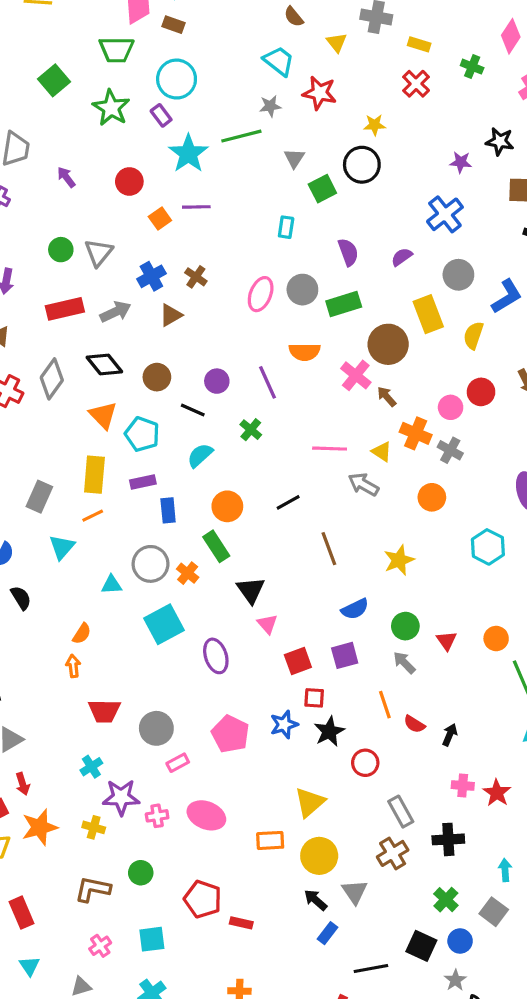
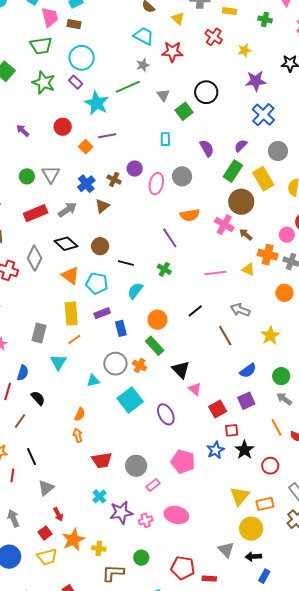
red cross: (416, 84) -> (214, 37), moved
yellow star: (375, 125) -> (244, 50), moved
purple star: (461, 162) -> (256, 81), moved, size x1.5
green rectangle: (344, 304) -> (233, 171), moved, turned -30
purple circle: (217, 381) -> (135, 169), moved
gray arrow: (363, 484) -> (240, 310), moved
yellow cross: (94, 827) -> (99, 549), moved
orange rectangle: (270, 840) -> (265, 504), moved
gray triangle: (355, 892) -> (226, 550), moved
black arrow: (316, 900) -> (253, 557), turned -35

